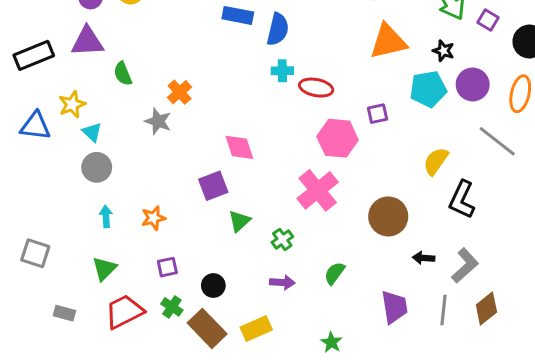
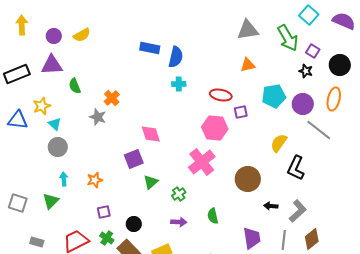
orange triangle: (388, 42) -> (248, 65), size x0.6
black star: (443, 51) -> (306, 71), moved
purple circle: (473, 84) -> (303, 104), moved
red ellipse: (316, 88) -> (221, 95), moved
green triangle: (104, 269) -> (51, 201), moved
green semicircle: (335, 273) -> (213, 216), turned -49

